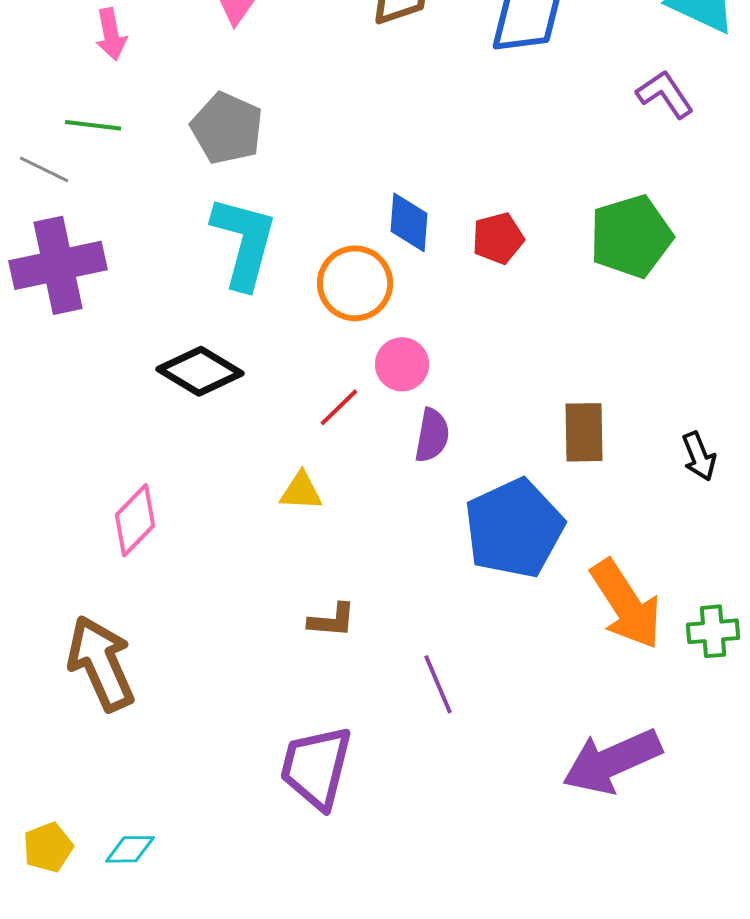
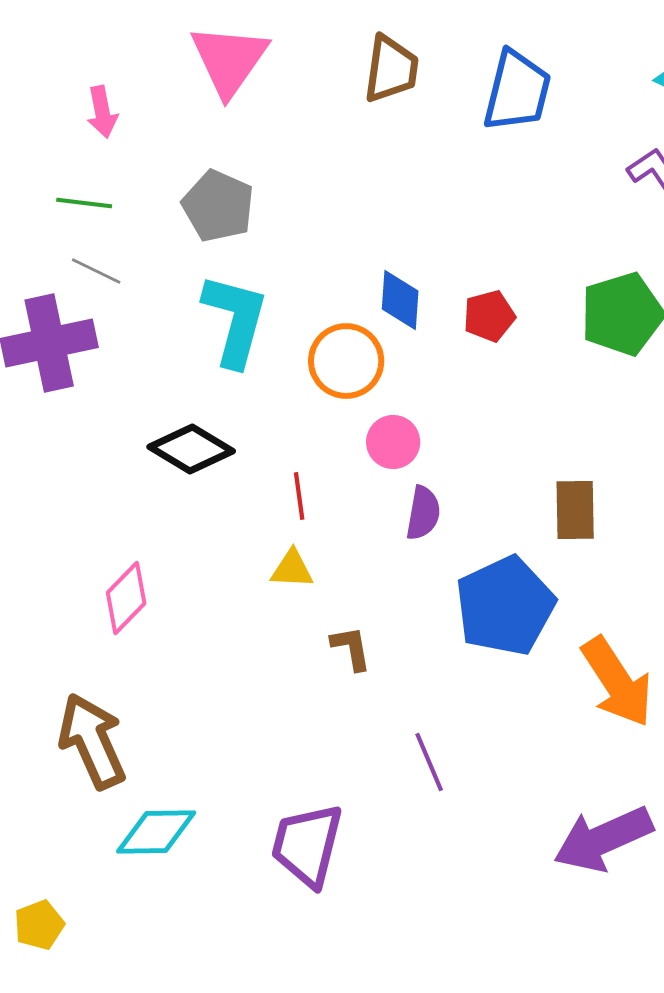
gray line: (44, 169) -> (96, 271), moved
red line: (339, 407) -> (299, 496), moved, turned -54
brown L-shape: (332, 620) -> (351, 648), moved, turned -105
cyan diamond: (130, 849) -> (156, 832), moved, size x1.6

